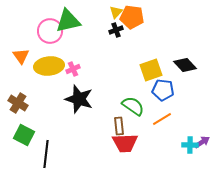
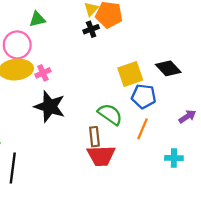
green triangle: (68, 21) -> (37, 19), size x0.6
pink circle: (50, 31) -> (17, 45), moved
orange line: (162, 119) -> (143, 129), turned -36
purple arrow: (202, 142) -> (187, 117), moved

